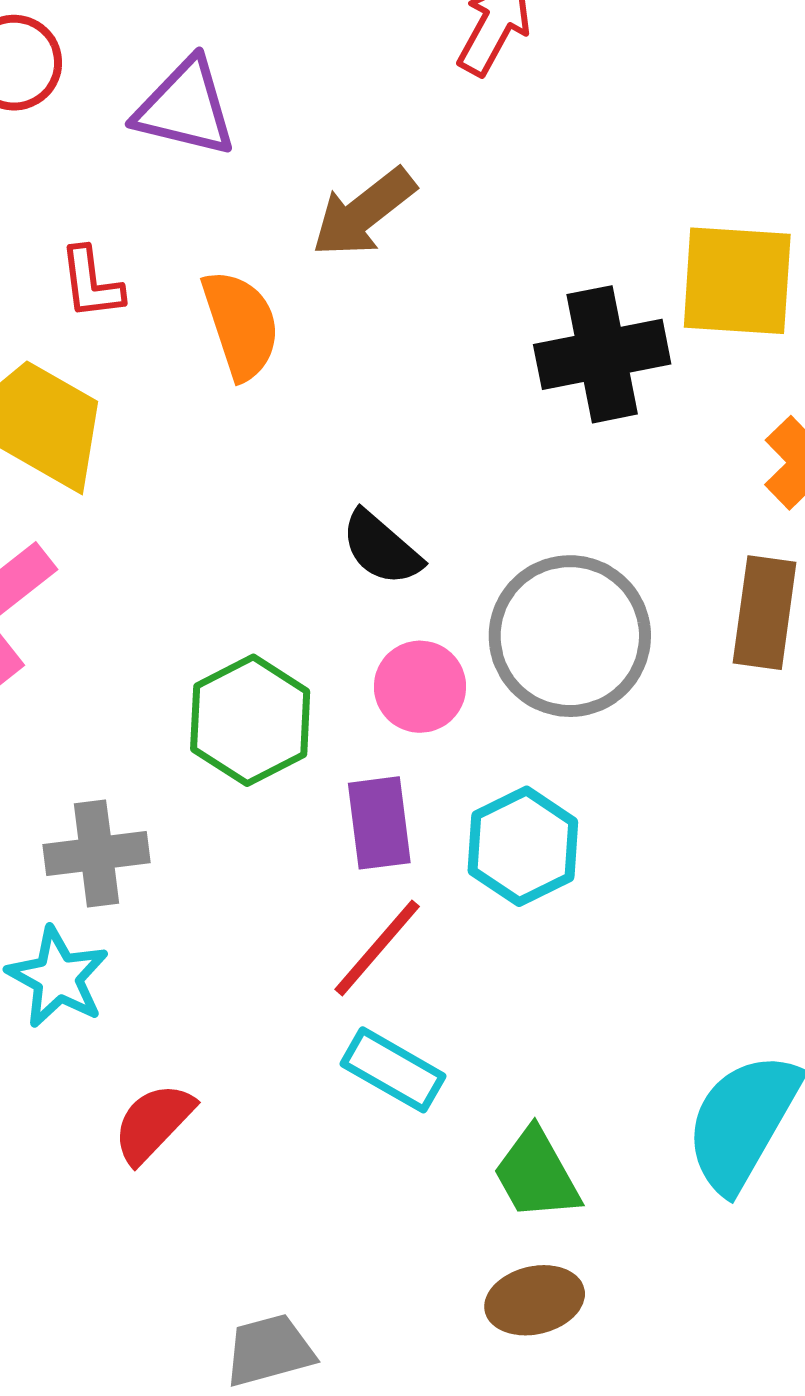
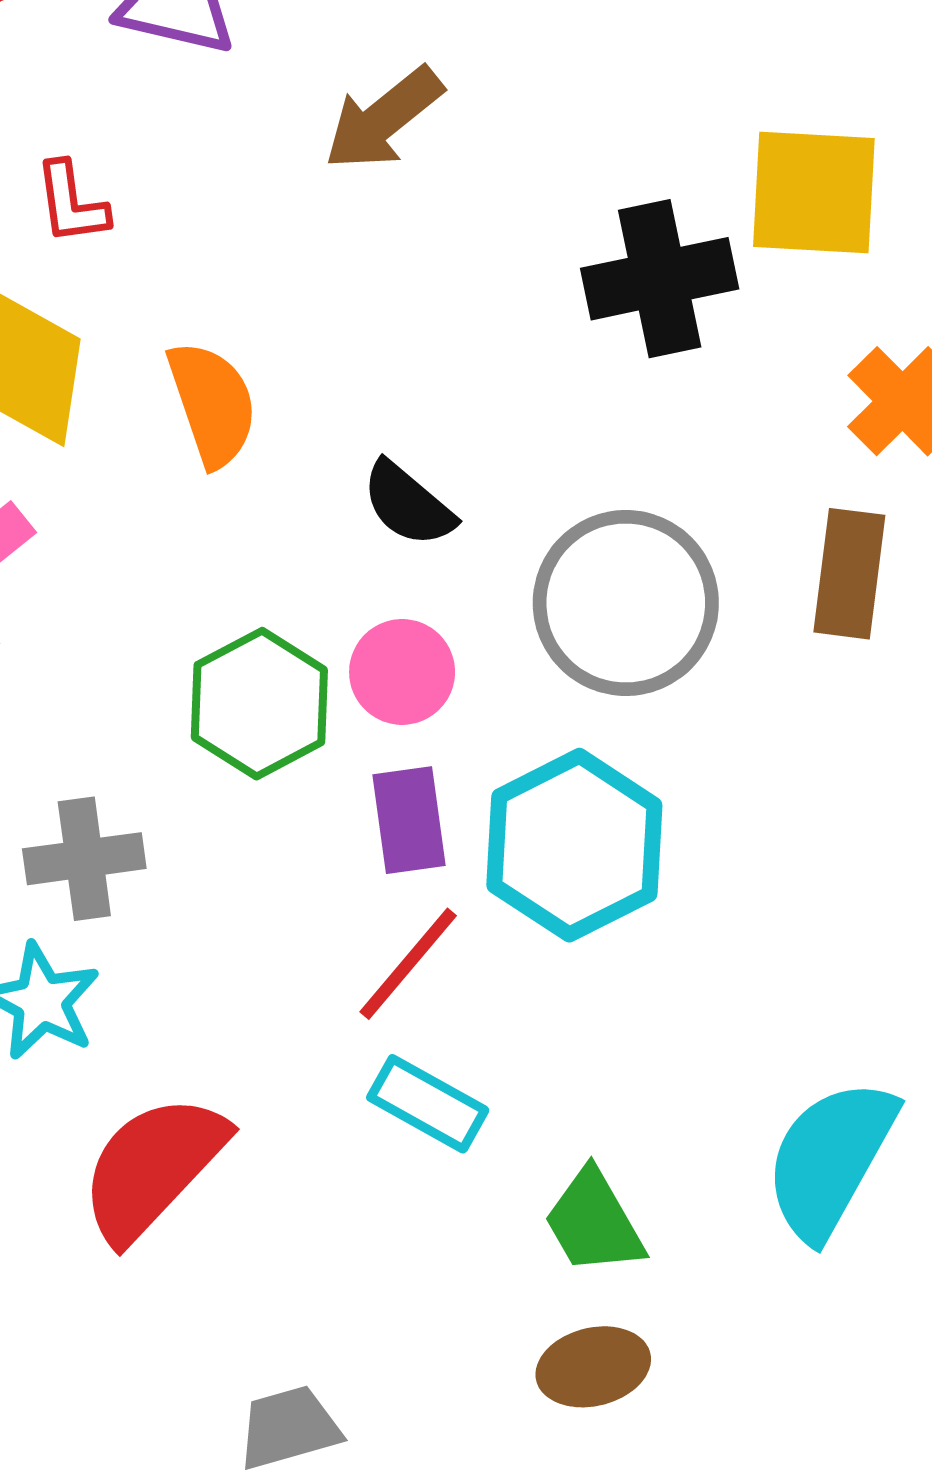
orange semicircle: (241, 325) -> (212, 404), moved
pink circle: (420, 687) -> (402, 672), moved
cyan hexagon: (523, 846) -> (574, 845), size x1.4
red semicircle: (153, 1123) -> (153, 1168), size x1.6

